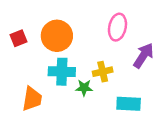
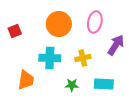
orange circle: (57, 36) -> (59, 24), moved
green star: (84, 88) -> (72, 85), moved

